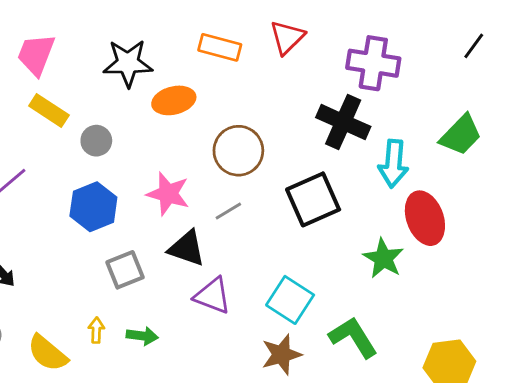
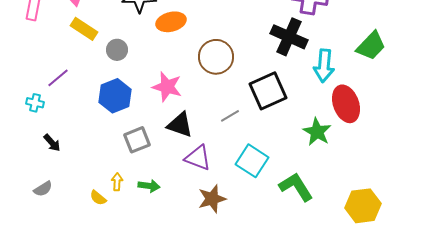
gray line: (228, 211) -> (230, 116), moved
yellow semicircle: (48, 353) -> (98, 198), moved, size x0.6
brown star: (281, 354) -> (212, 199), moved

